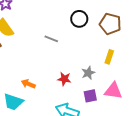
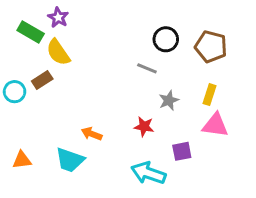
gray line: (51, 39) -> (147, 68), moved
gray star: (88, 73) -> (169, 100), moved
pink triangle: (113, 91) -> (215, 125), moved

